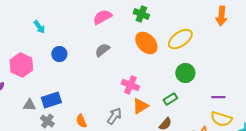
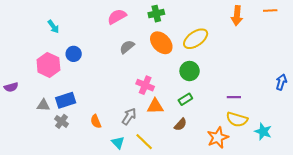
green cross: (141, 14) -> (156, 14), turned -35
gray semicircle: (102, 50) -> (127, 47), moved
pink hexagon: (21, 65) -> (48, 65), moved
green circle: (185, 73) -> (190, 71), moved
orange triangle: (140, 106) -> (155, 106), turned 30

